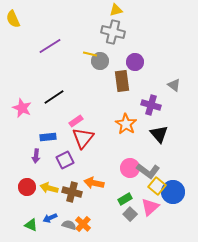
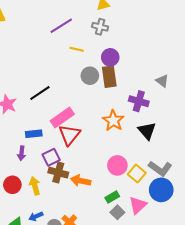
gray cross: (113, 32) -> (100, 27), size x0.7
purple line: (50, 46) -> (61, 26), moved
gray circle: (100, 61) -> (90, 76), moved
purple circle: (135, 62) -> (110, 57), moved
pink rectangle: (76, 121) -> (62, 117), size x1.6
gray L-shape: (148, 171) -> (160, 168), moved
yellow square: (157, 186) -> (137, 174), moved
yellow arrow: (49, 188) -> (35, 186), turned 60
brown cross: (72, 192) -> (58, 173), moved

